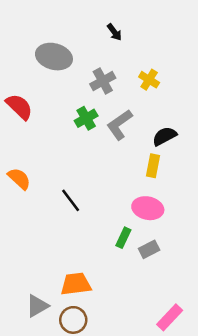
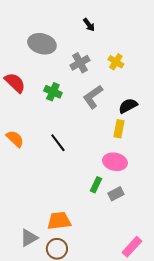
green cross: (86, 118) -> (53, 92), moved, turned -36
black line: (71, 200) -> (58, 143), moved

